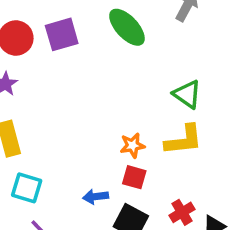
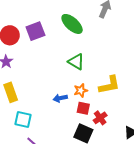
green triangle: (187, 94) -> (76, 62), moved
blue arrow: (96, 197) -> (60, 98), moved
red cross: (182, 212) -> (100, 118), moved

